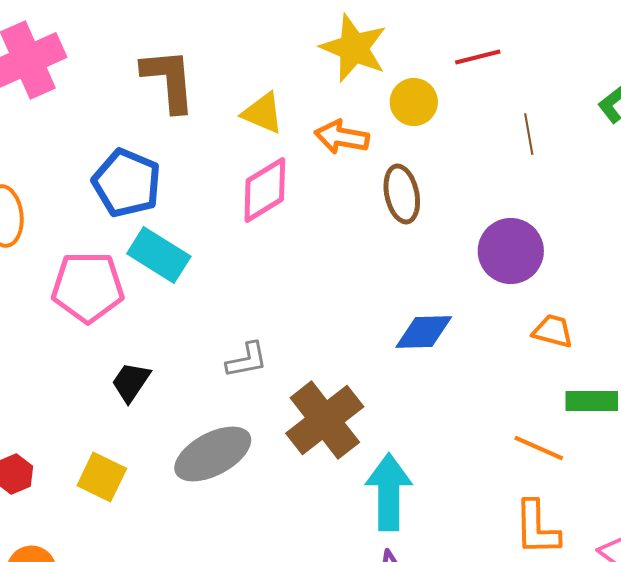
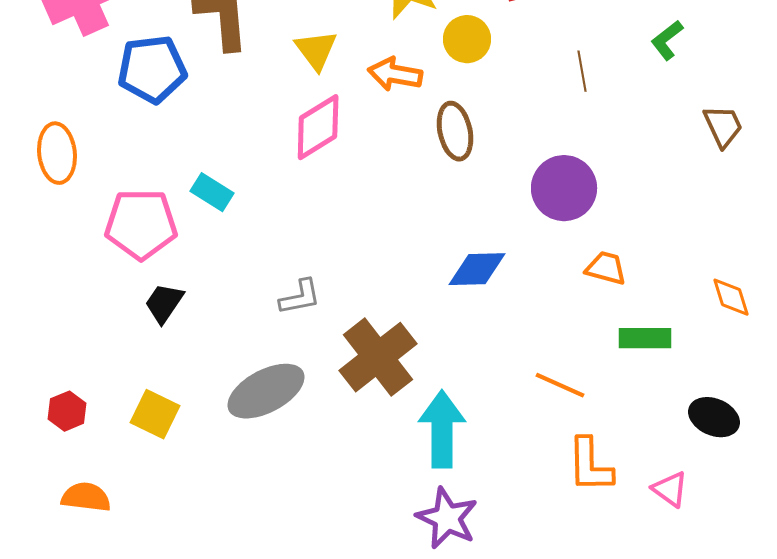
yellow triangle: (263, 113) -> (316, 50), turned 30
blue pentagon: (127, 183) -> (152, 69), moved, turned -30
cyan rectangle: (159, 255) -> (212, 192), size x0.7
black trapezoid: (131, 382) -> (164, 303), moved
orange line: (539, 448) -> (560, 385), moved

